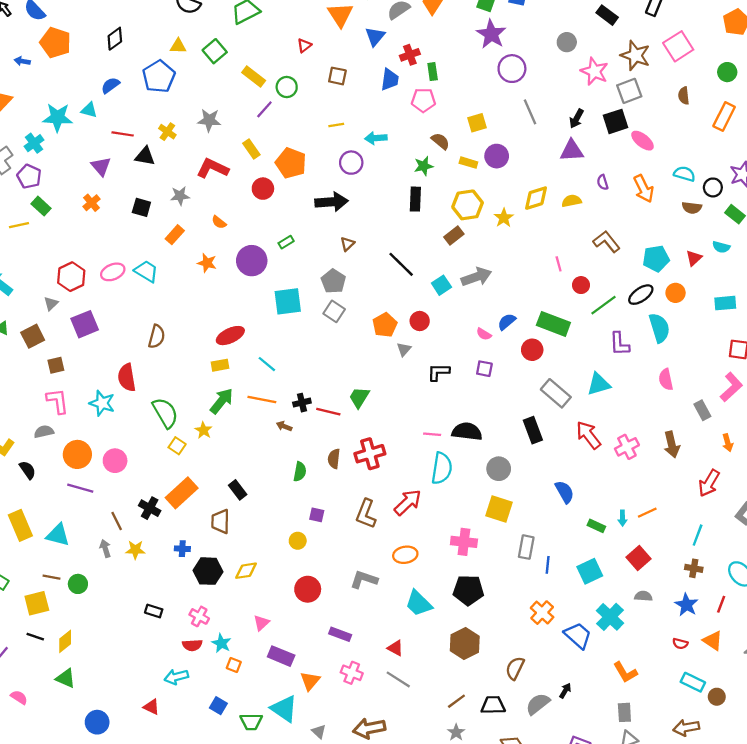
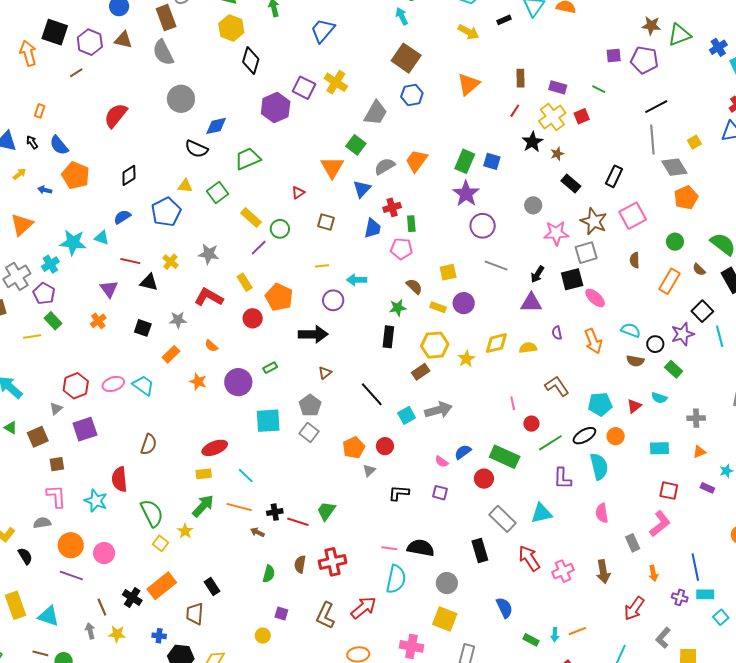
pink star: (594, 71) -> (556, 233), turned -30
gray line: (530, 112) -> (496, 266), turned -50

